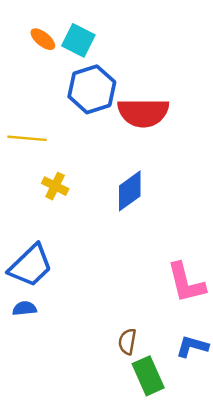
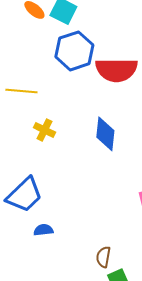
blue diamond: (130, 191) -> (105, 134), turned -48
blue semicircle: (24, 308) -> (43, 230), moved

